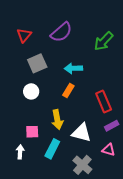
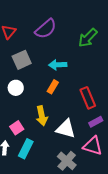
pink square: (32, 132) -> (17, 128), turned -32
cyan rectangle: (52, 149) -> (26, 149), moved
pink triangle: (109, 150) -> (93, 146), size x1.5

